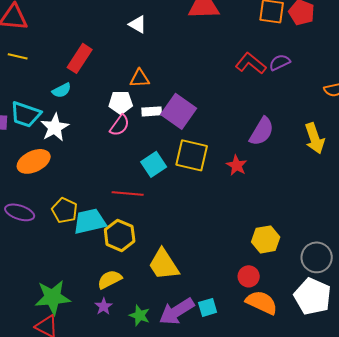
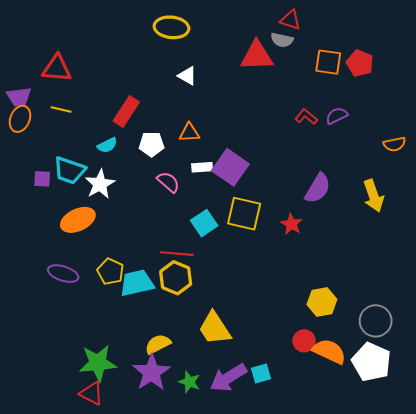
red L-shape: (251, 63) -> (306, 117), size x0.7
white pentagon: (121, 102) -> (152, 144), moved
pink semicircle: (120, 125) -> (168, 182), turned -85
yellow hexagon: (120, 235) -> (176, 278), moved
orange semicircle: (262, 302) -> (329, 351), moved
purple star: (104, 306) -> (152, 372), size x2.0

